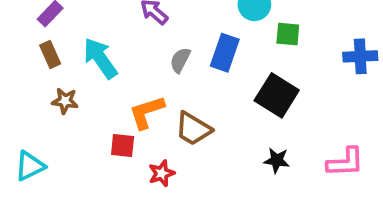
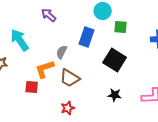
gray semicircle: (180, 60) -> (62, 52), moved
red star: (162, 173) -> (68, 108), moved

